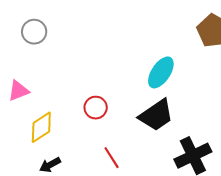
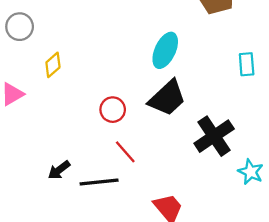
red circle: (96, 108) -> (113, 110), moved
yellow diamond: (41, 127) -> (53, 65), moved, size x0.7

